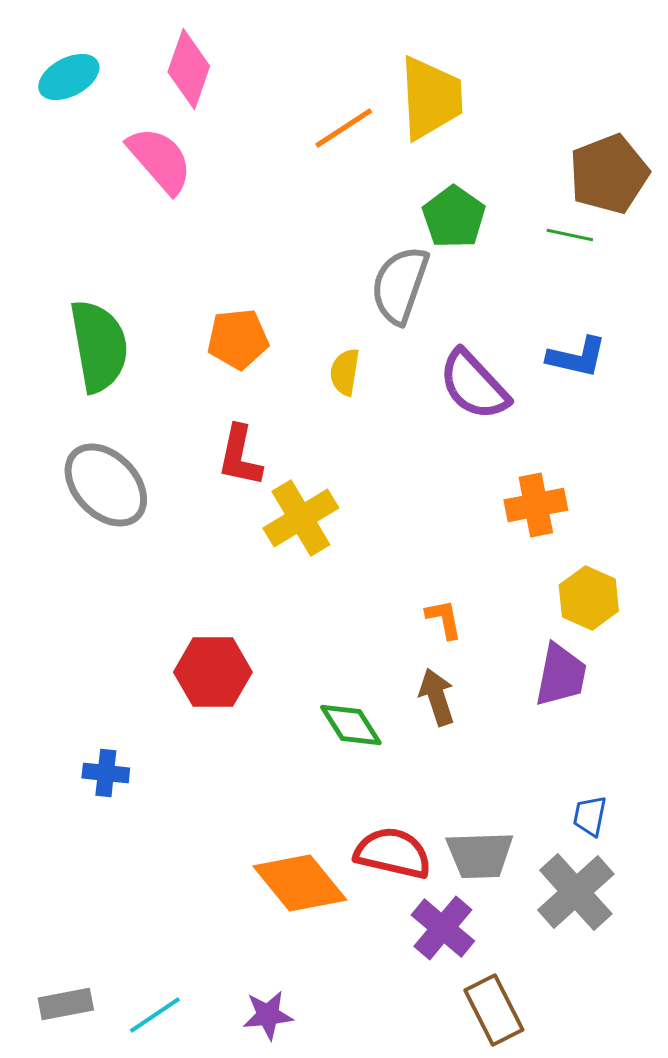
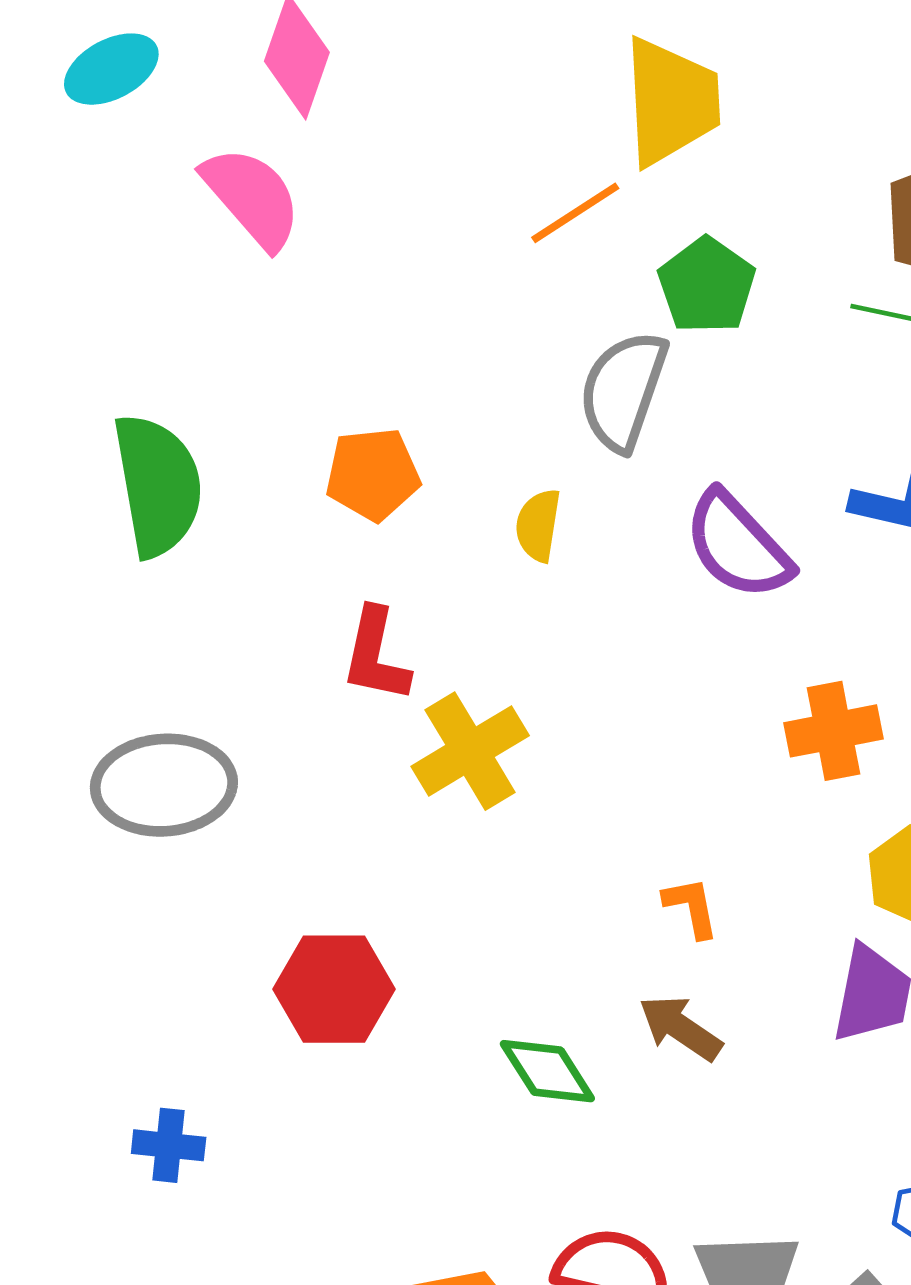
orange line: (344, 128) -> (575, 213), moved
gray ellipse: (106, 485) -> (164, 785), moved, turned -50
brown arrow: (437, 697) -> (680, 1028), turned -38

